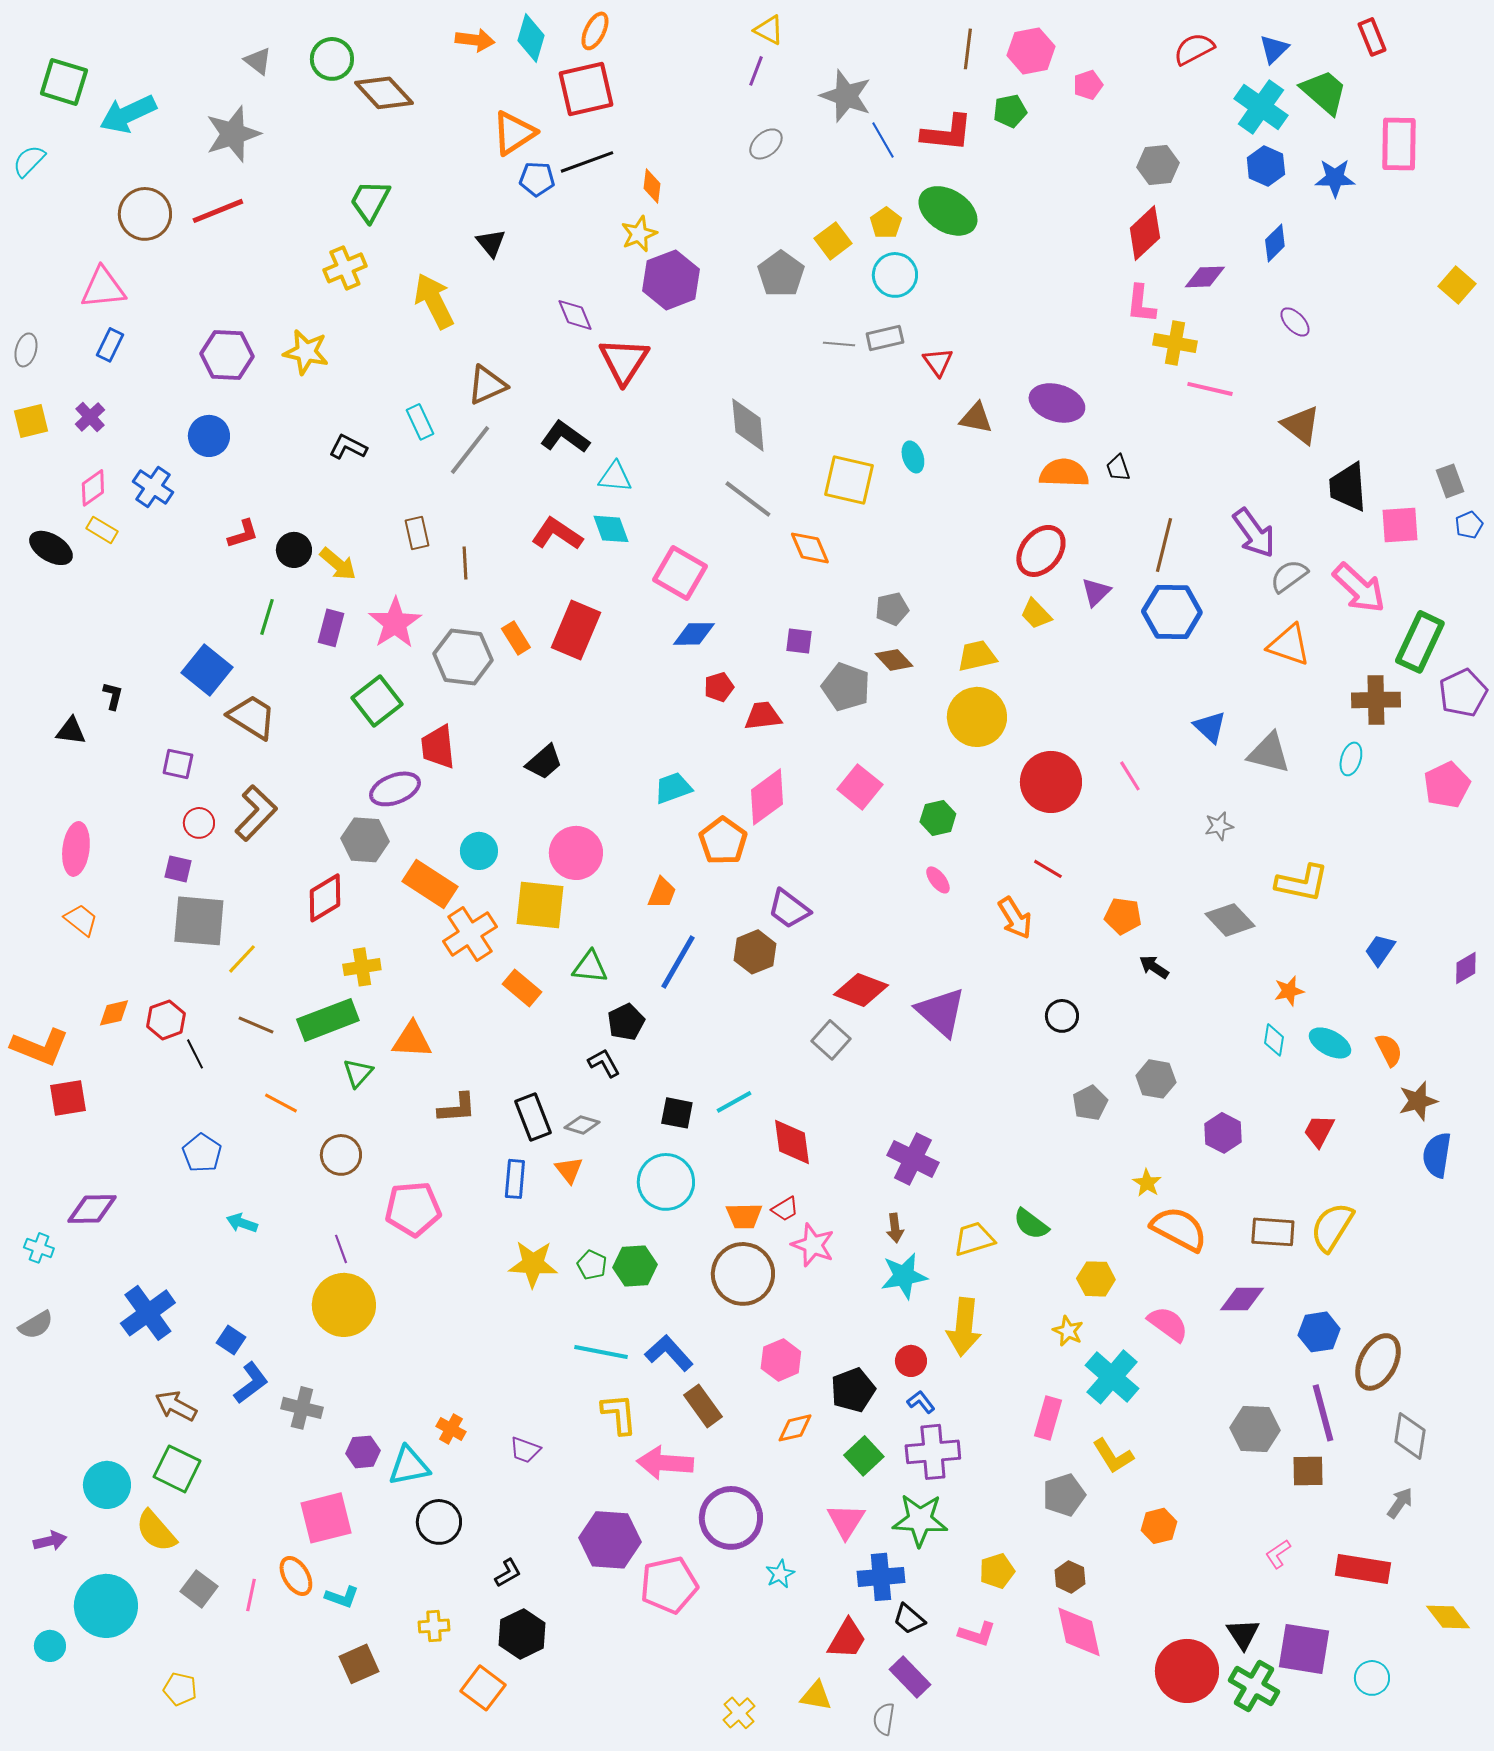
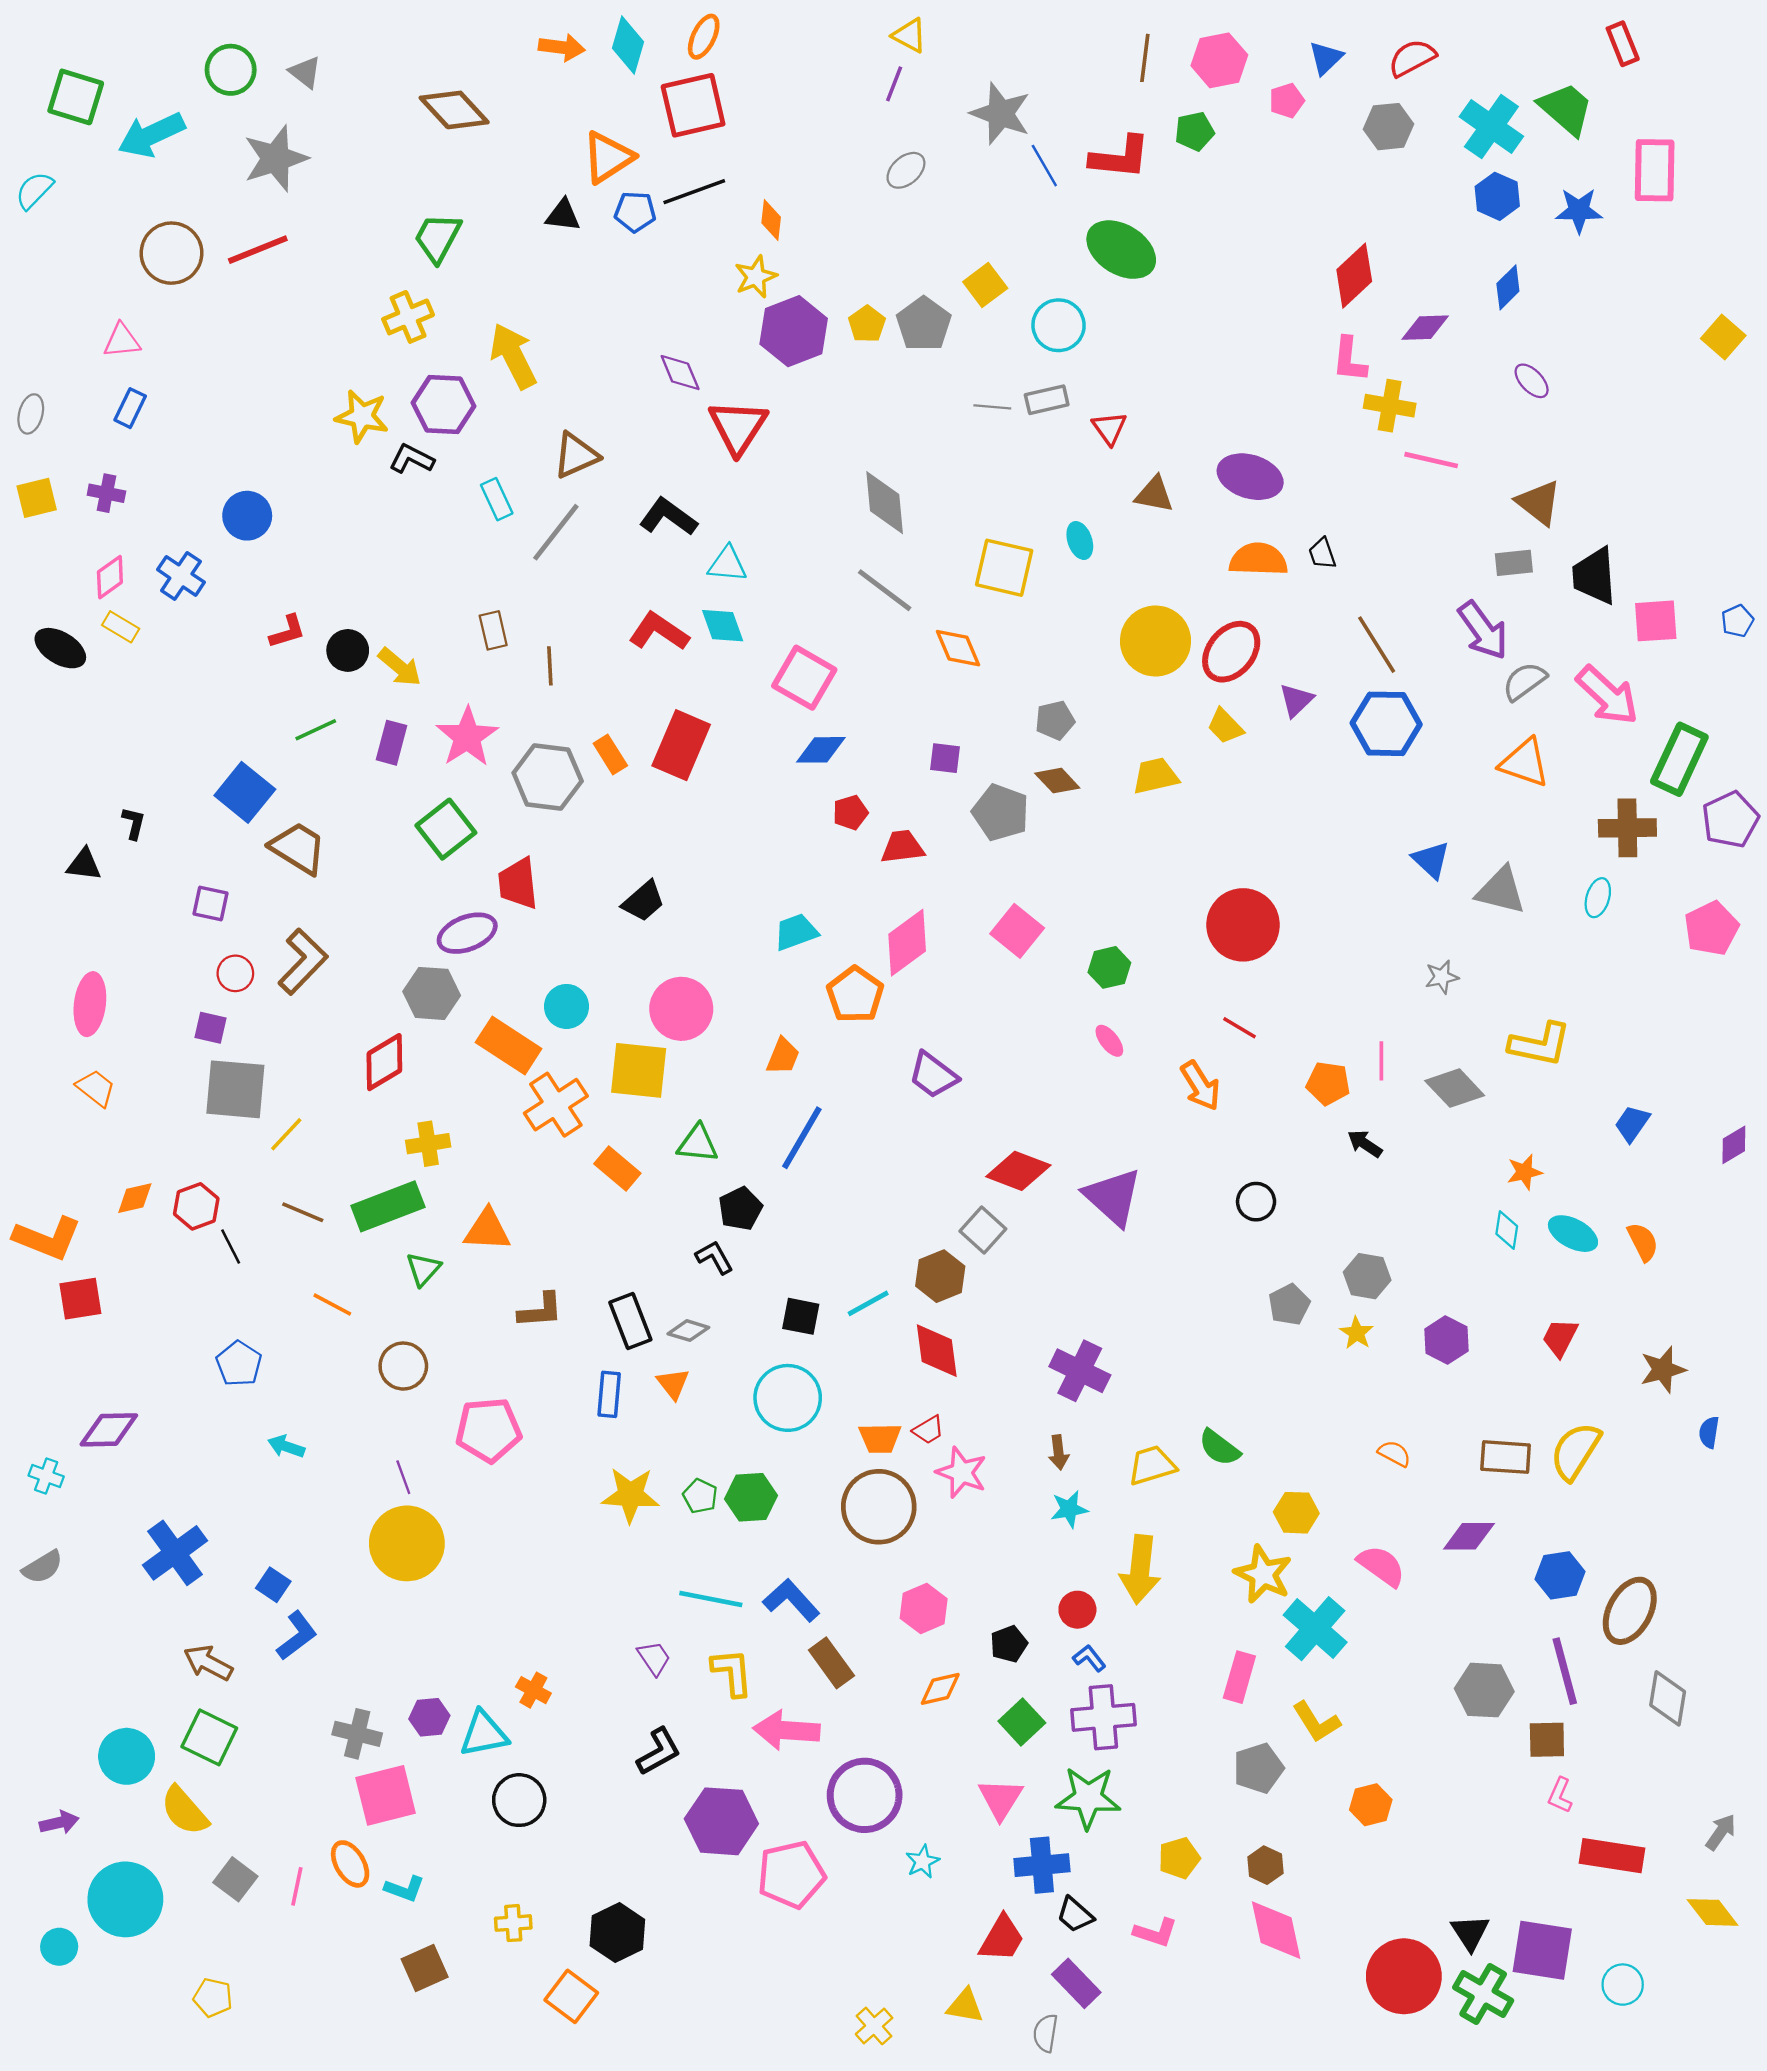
blue triangle: (1274, 49) -> (1326, 58), moved
green circle: (332, 59) -> (231, 70), moved
gray hexagon: (1158, 165) -> (1388, 127), moved
yellow pentagon: (886, 223) -> (867, 324), moved
black triangle: (491, 243) -> (563, 215), moved, turned -44
pink triangle: (103, 288) -> (122, 341), size x0.7
purple hexagon: (227, 355) -> (444, 404), moved
purple cross: (90, 417) -> (106, 493), turned -36
black L-shape: (348, 447) -> (412, 459), moved
gray rectangle: (1450, 481) -> (1514, 563), moved, turned -76
brown line: (1164, 545) -> (1377, 645), turned -46
green line: (267, 617) -> (316, 730), turned 48
yellow circle: (977, 717) -> (1155, 641), moved
pink line: (1130, 776) -> (1381, 1061), moved, turned 32
brown hexagon: (755, 952) -> (940, 1276), moved
brown star: (1418, 1101) -> (1663, 1370), moved
blue semicircle: (1437, 1155) -> (1709, 1432), moved, size x0.6
yellow star: (1147, 1183) -> (1357, 1333), moved
orange semicircle: (1179, 1229) -> (1394, 1454), size x0.5
cyan star: (904, 1276) -> (1069, 1509), size x0.7
yellow star: (1068, 1331) -> (1263, 1574), size x1.6
black pentagon: (853, 1390) -> (1009, 1644), size x0.7
gray cross: (302, 1408) -> (357, 1734), moved
purple trapezoid: (525, 1450) -> (654, 1658), moved, turned -144
gray arrow: (1400, 1503) -> (1721, 1832), moved
pink L-shape: (1278, 1554) -> (1560, 1795), moved, turned -32
black L-shape: (508, 1573) -> (659, 1752), moved, size x1.4

